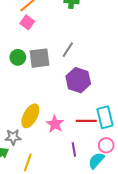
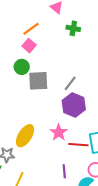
gray line: (68, 50) -> (70, 83), moved
green circle: (18, 57) -> (22, 67), moved
pink star: (55, 124) -> (59, 132), moved

